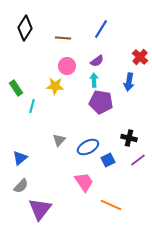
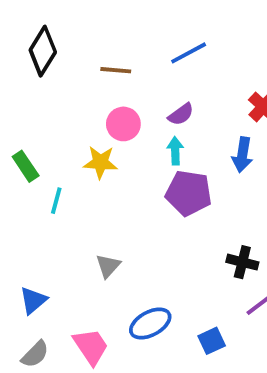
blue line: (101, 29) -> (189, 53), turned 30
blue ellipse: (88, 147) -> (150, 324), moved
blue square: (108, 160) -> (212, 341), moved
pink trapezoid: (84, 182) -> (91, 347), moved

